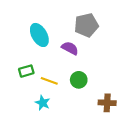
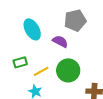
green circle: (79, 80) -> (68, 70), size x1.5
yellow line: (49, 81) -> (41, 71), turned -49

